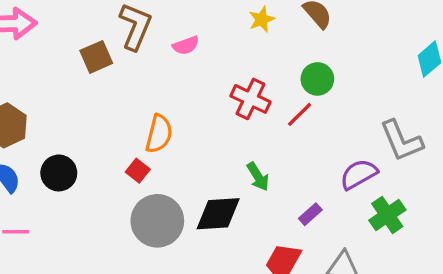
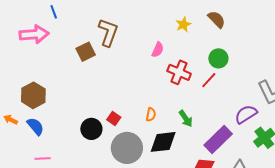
pink semicircle: (186, 45) -> (158, 50), moved, turned -42
orange semicircle: (159, 134) -> (151, 115), moved, size x0.6
black circle: (59, 173) -> (91, 129), moved
purple rectangle: (310, 214) -> (218, 139), size x2.0

